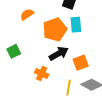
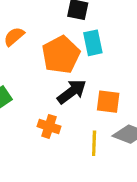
orange square: (81, 63) -> (108, 102), turned 35

